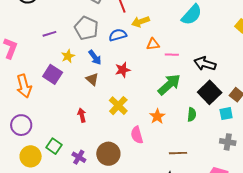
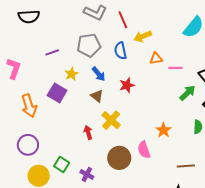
gray pentagon: (86, 28) -> (89, 45), turned -30
blue semicircle: (118, 35) -> (120, 51), turned -84
green arrow: (169, 85) -> (187, 93), moved, size x0.7
yellow cross: (118, 106) -> (111, 120), moved
brown circle: (108, 154) -> (119, 158), moved

